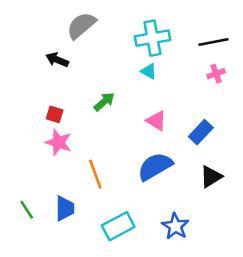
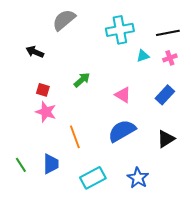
black arrow: (57, 60) -> (35, 52), moved
cyan triangle: (149, 71) -> (143, 56), moved, turned -48
blue rectangle: (201, 132) -> (165, 95), moved

